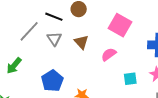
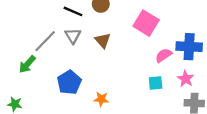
gray line: (29, 31) -> (45, 41), moved
pink semicircle: (109, 54) -> (164, 55), moved

